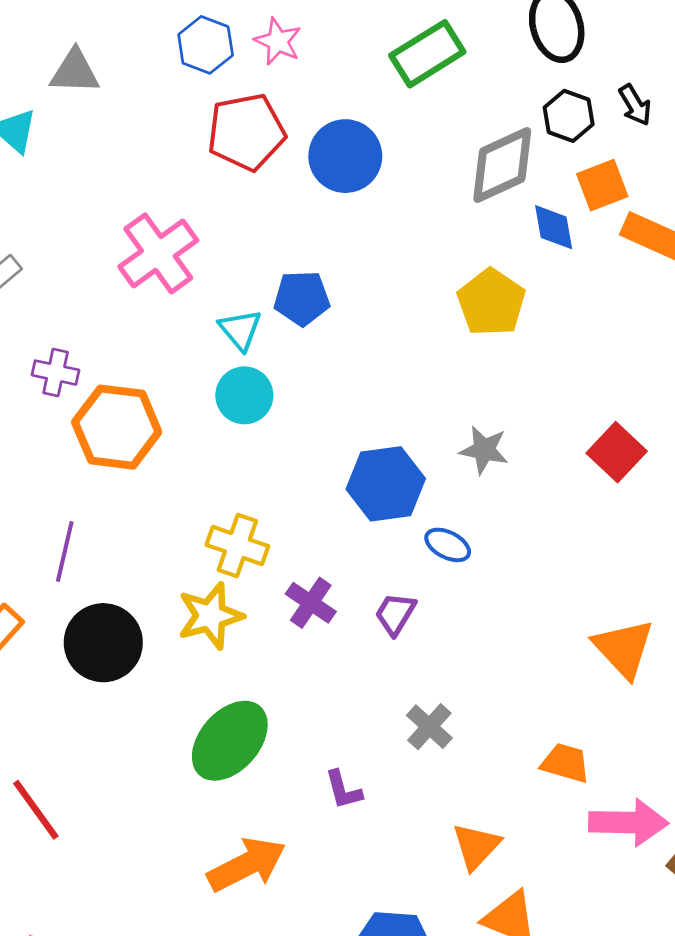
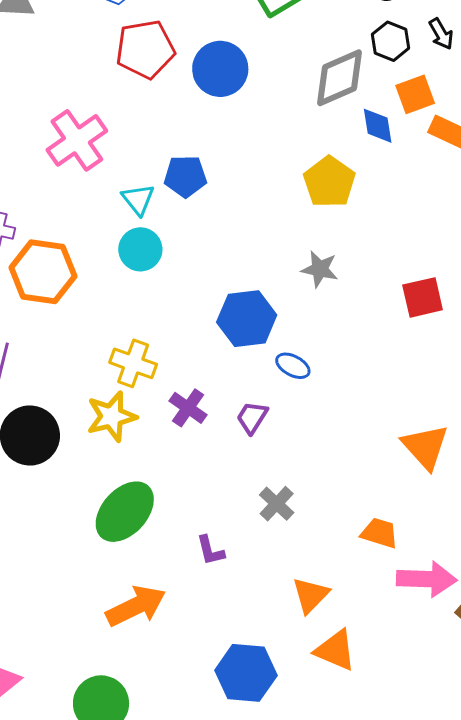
gray star: (484, 450) -> (320, 269), moved
red square: (617, 452) -> (423, 297), turned 33

